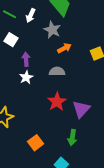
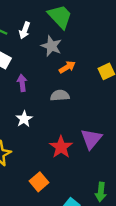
white star: (26, 77) -> (24, 119), moved
red star: (57, 102) -> (61, 147), moved
green arrow: (72, 137) -> (101, 192), moved

